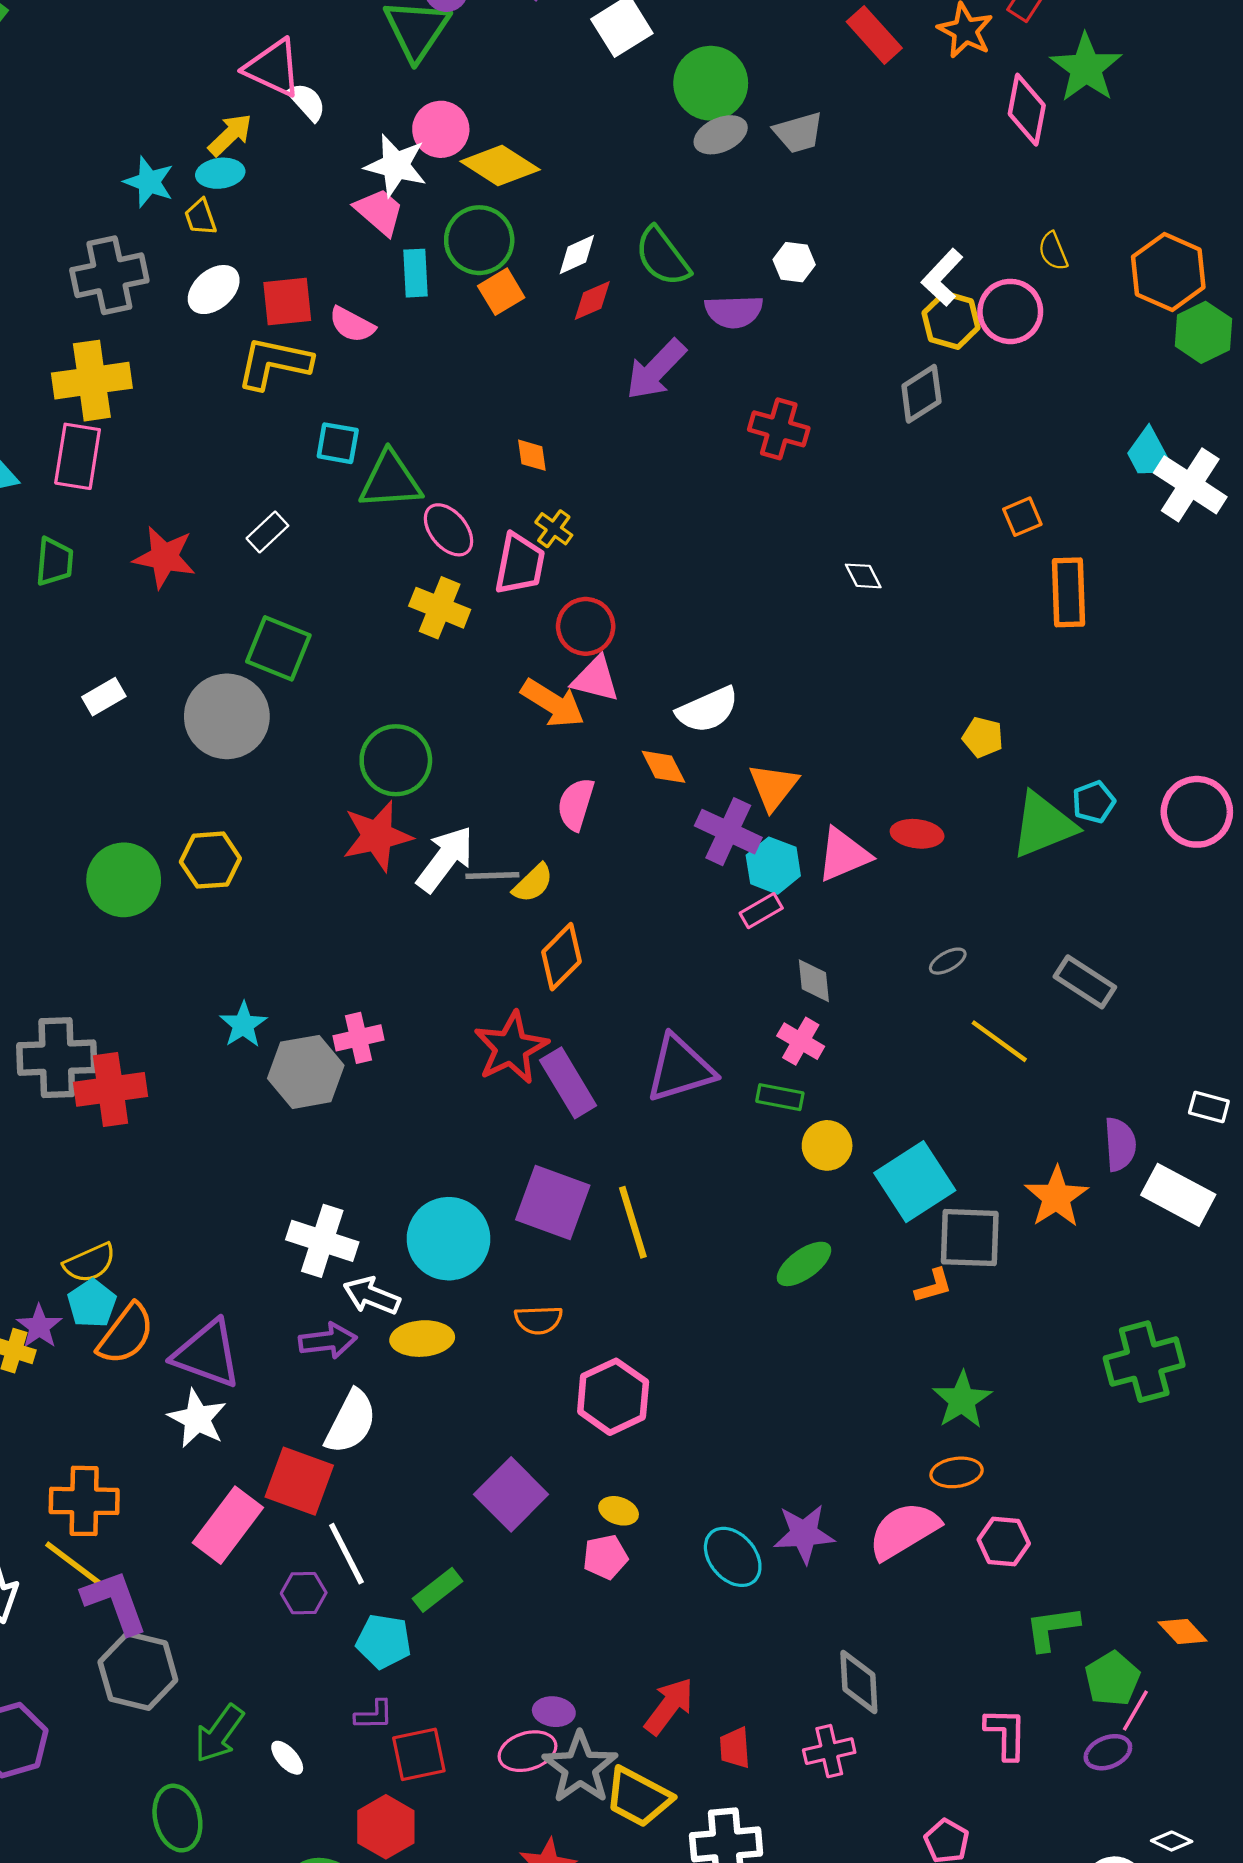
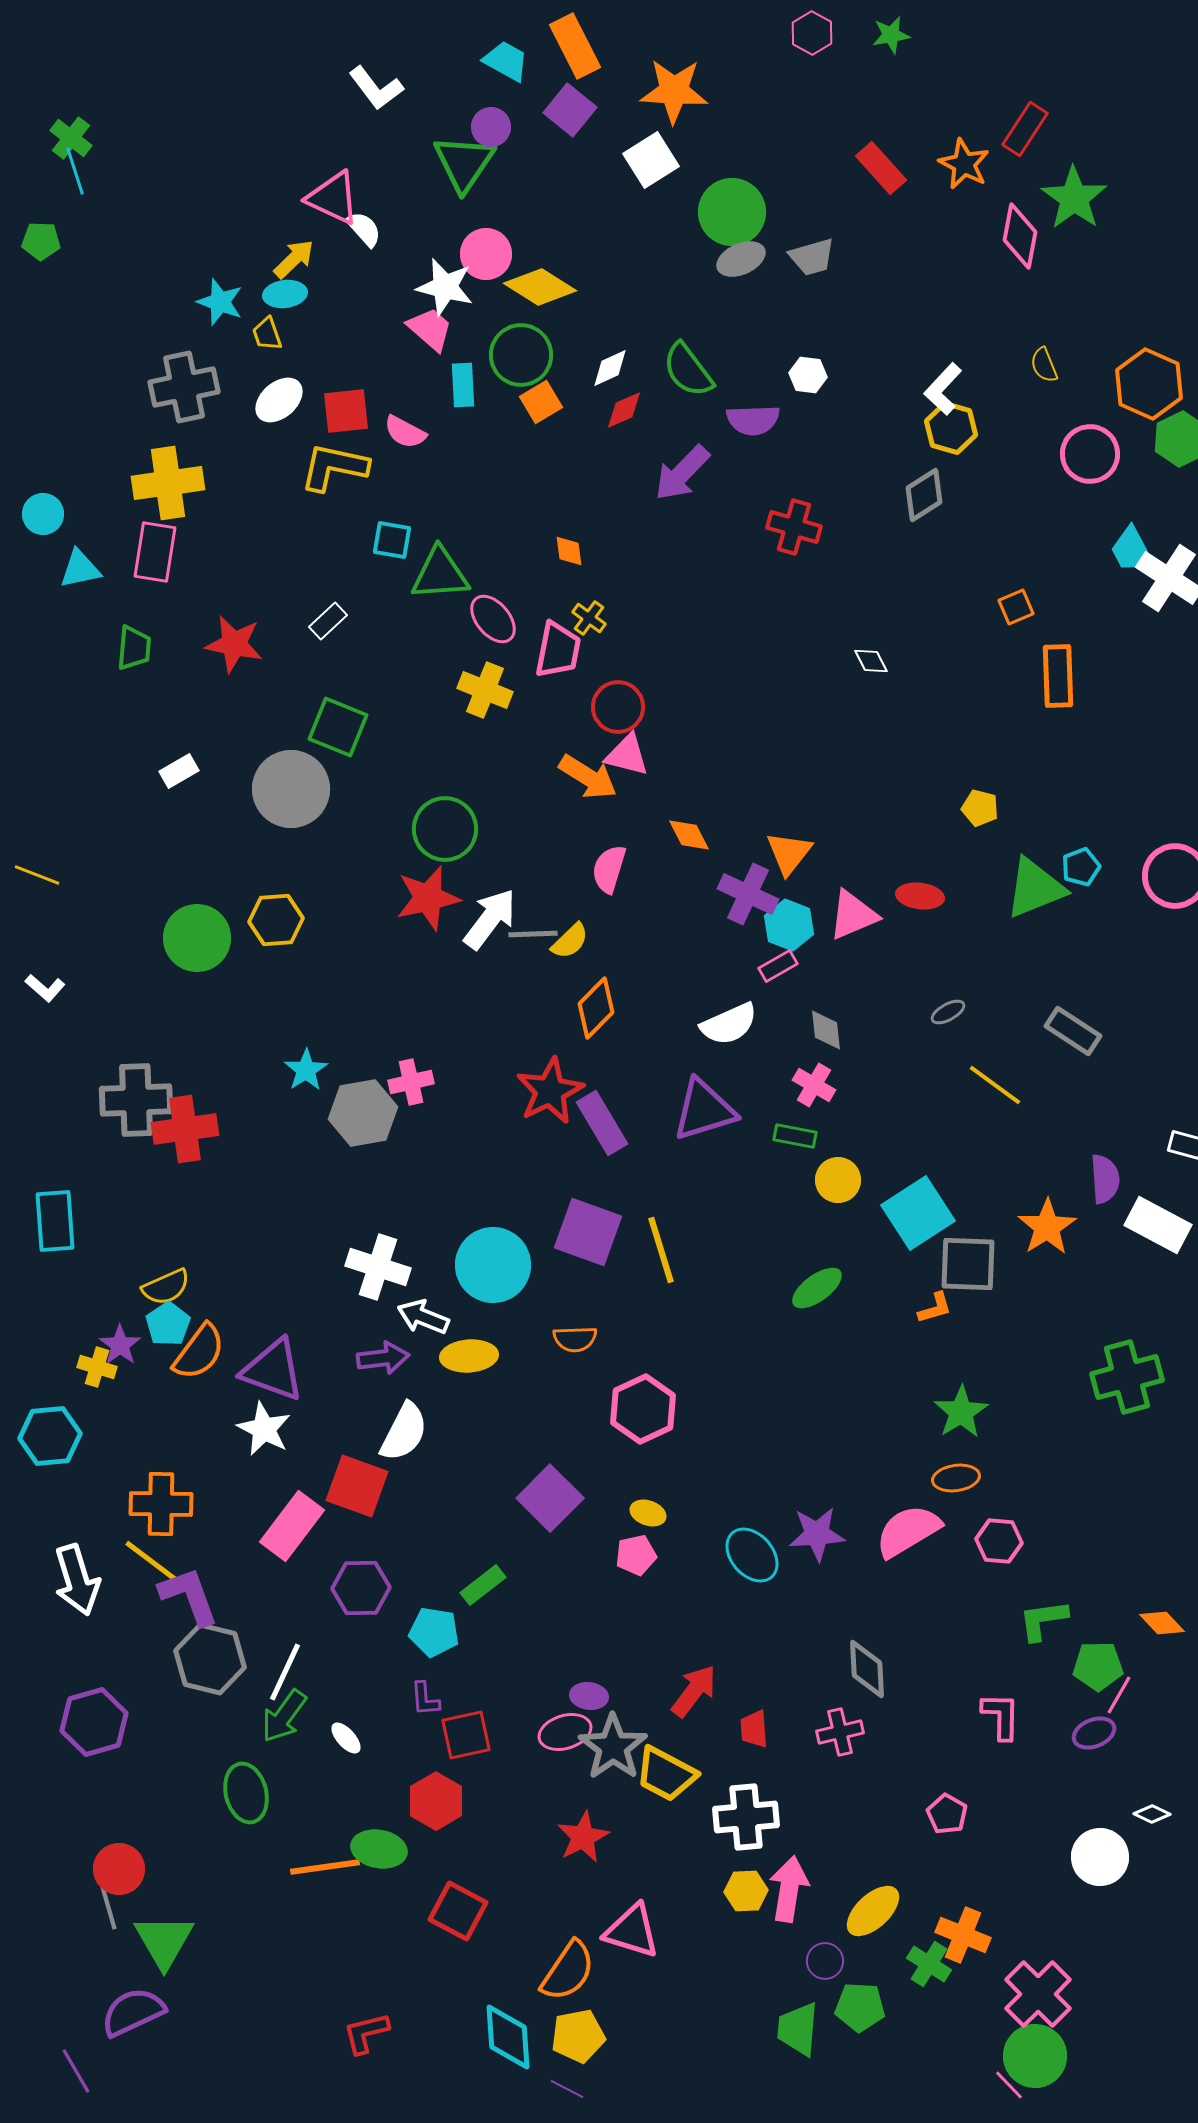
pink circle: (1010, 311) -> (1090, 454), moved
white semicircle: (707, 710) -> (729, 1024), moved
white line: (346, 1554) -> (285, 1672), moved, turned 52
purple hexagon: (304, 1593) -> (361, 1588), size x1.4
green pentagon: (1112, 1679) -> (1098, 1666), turned 30
purple L-shape: (374, 1715) -> (425, 1699), turned 87

